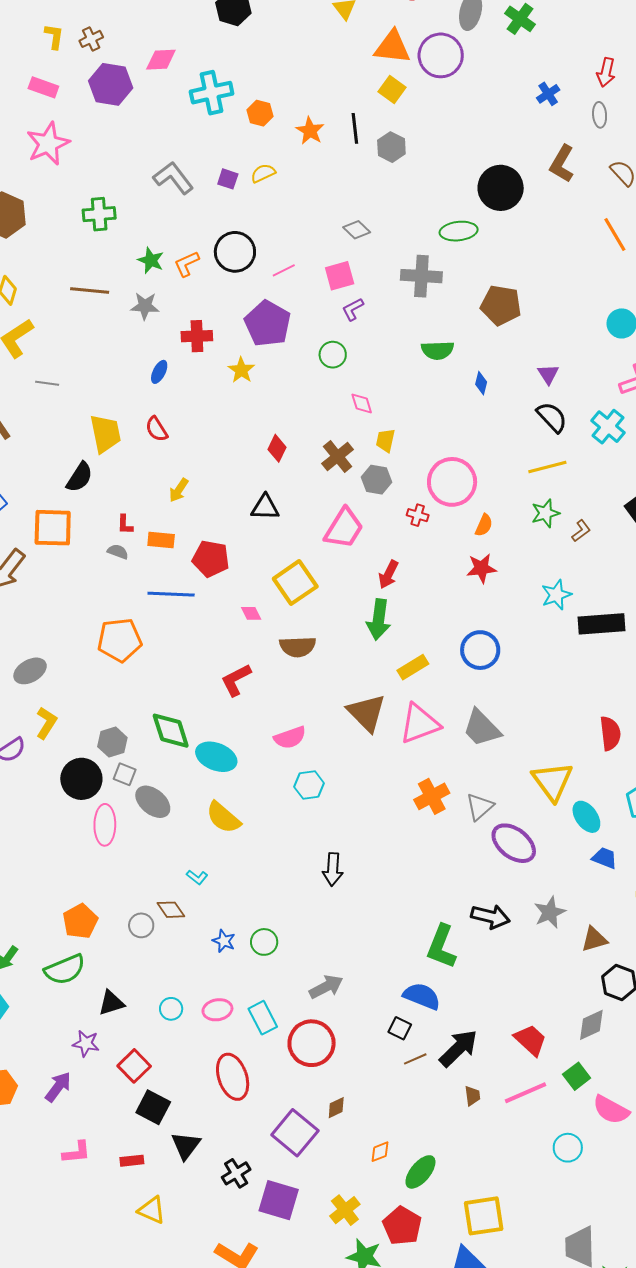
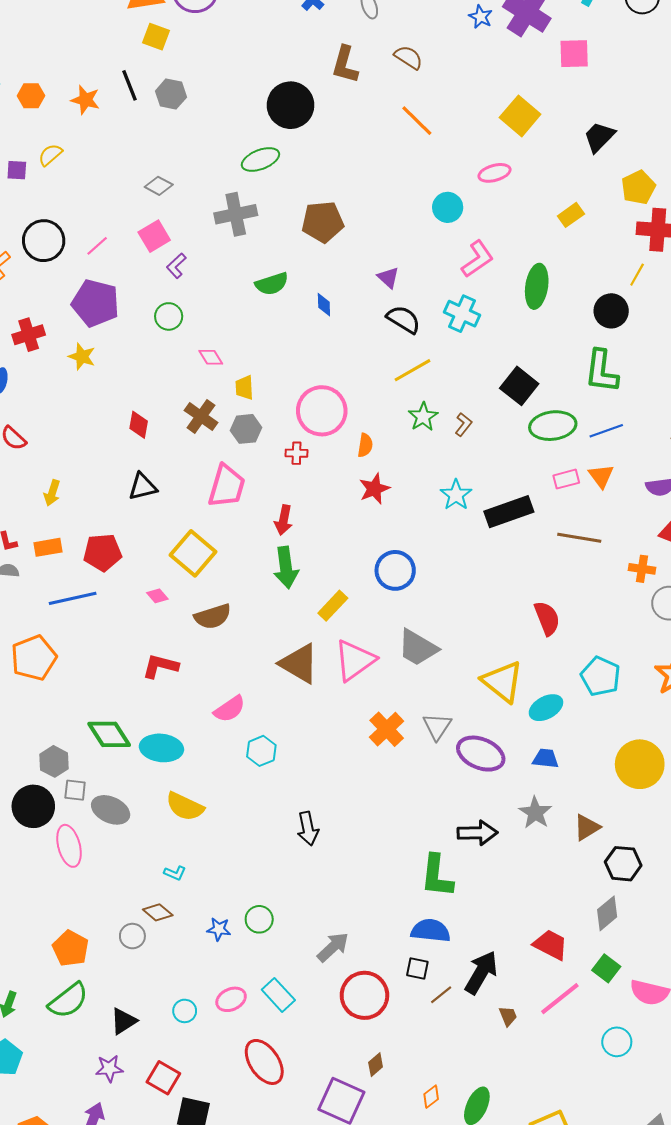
red L-shape: (236, 680) -> (160, 666), turned 57
cyan ellipse: (586, 817) -> (546, 708), turned -68
blue trapezoid: (605, 858) -> (546, 759), moved
red circle: (312, 1043) -> (364, 995), moved

